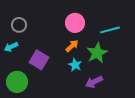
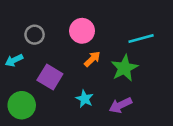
pink circle: (75, 23) -> (82, 31), moved
gray circle: (19, 25) -> (35, 35), moved
cyan star: (75, 65) -> (85, 99), moved

